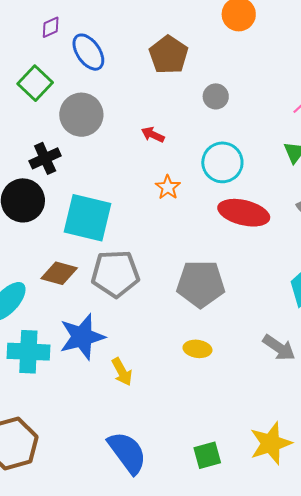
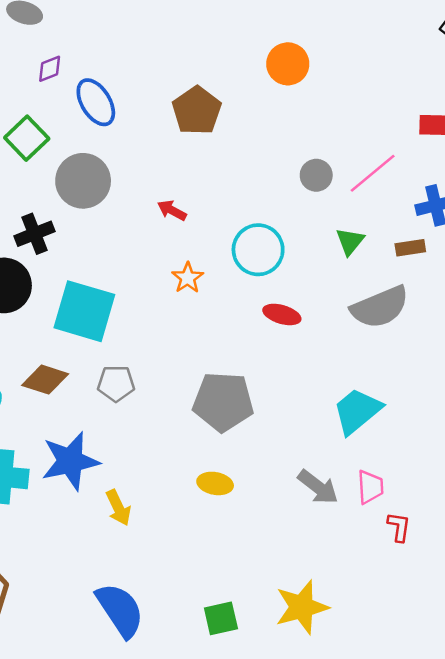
gray circle: (216, 96) -> (316, 175), moved
red ellipse: (244, 213) -> (282, 314), size x0.6
gray pentagon: (115, 274) -> (116, 383), size x0.6

